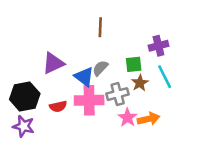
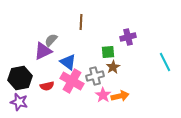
gray semicircle: (100, 68) -> (51, 40), moved
cyan line: (165, 77) -> (165, 62), moved
pink cross: (89, 100) -> (72, 81), turned 30

